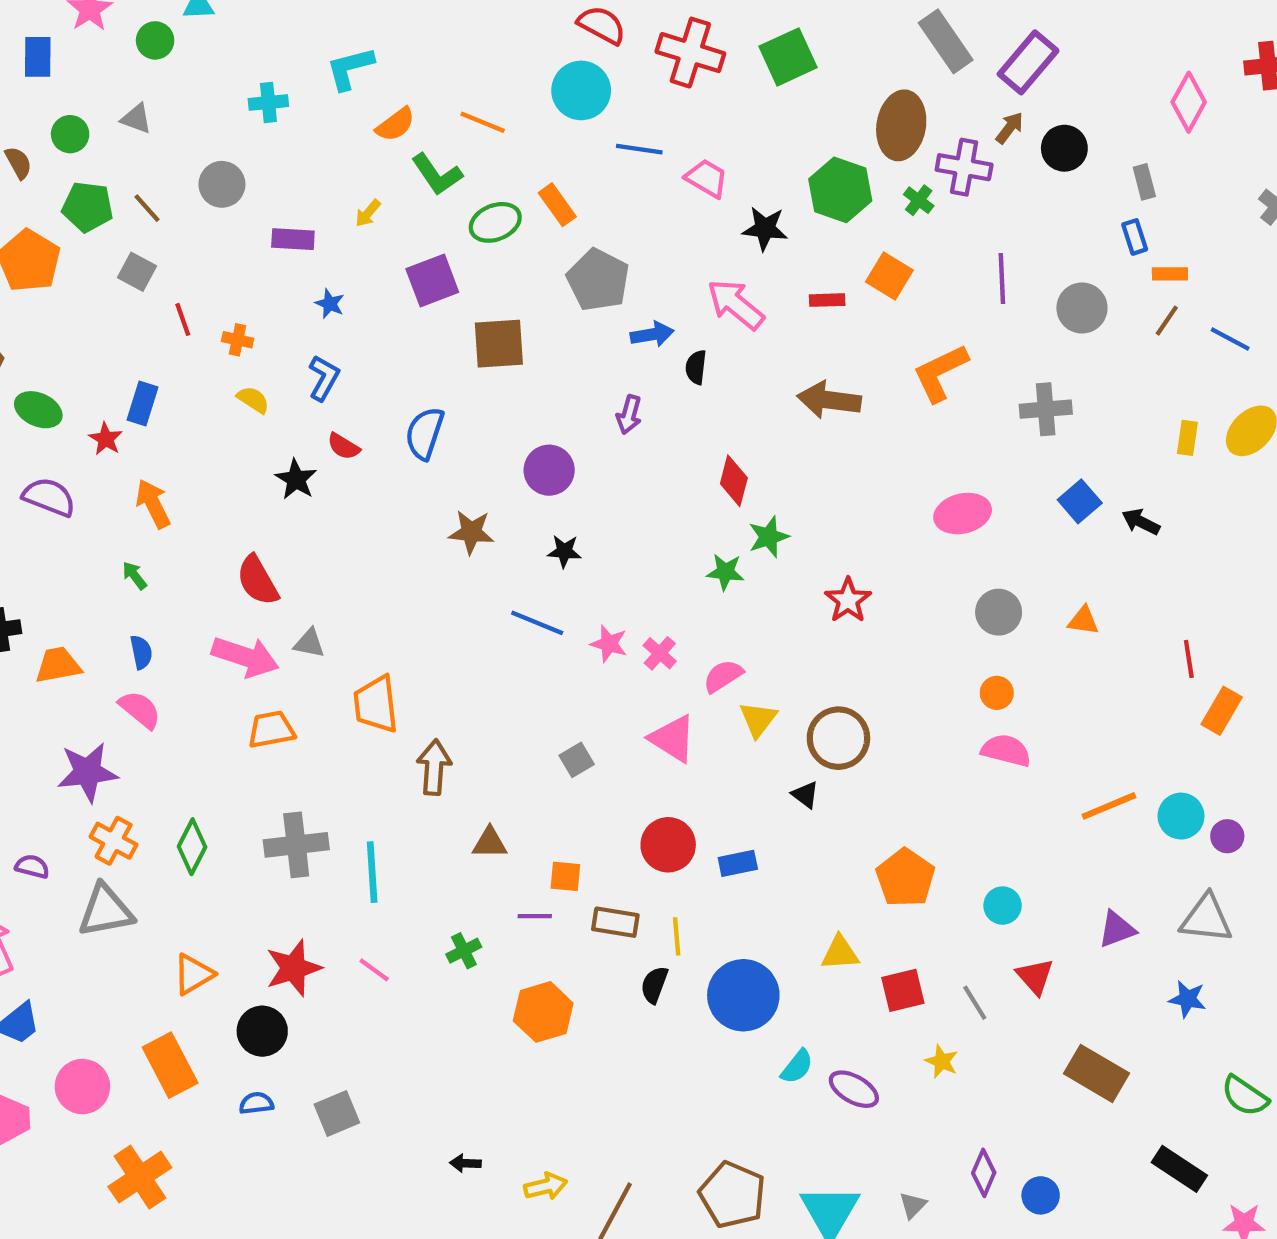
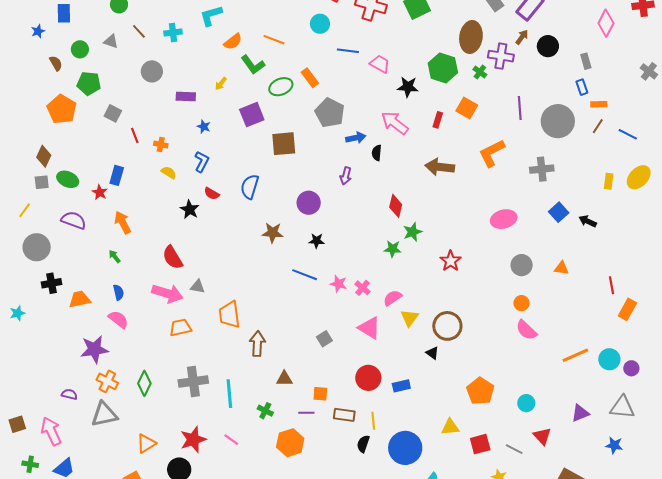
cyan circle: (581, 90) -> (320, 24), size x0.7
brown line: (147, 208) -> (139, 31), moved
red rectangle: (827, 300) -> (438, 120), turned -70
gray circle: (1082, 308) -> (558, 121), size x1.4
pink semicircle: (1006, 750) -> (526, 330), turned -150
green cross: (464, 951) -> (265, 411), moved, turned -35
gray line: (975, 1003) -> (514, 449), turned -30
orange hexagon: (543, 1012) -> (290, 443), moved

